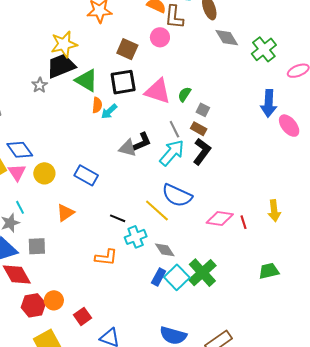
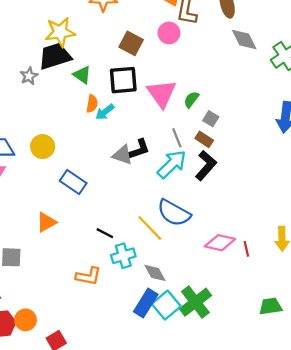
green triangle: (86, 80) -> (82, 75), size x0.7
pink triangle: (158, 91) -> (162, 94), turned 32
yellow circle: (44, 173) -> (43, 147), moved
blue rectangle: (159, 277) -> (146, 303), size x1.4

